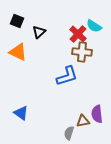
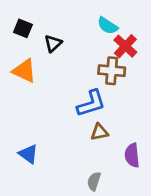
cyan semicircle: (94, 26) -> (108, 26), moved
red cross: (78, 34) -> (125, 46), moved
brown triangle: (83, 121) -> (99, 132), moved

